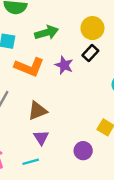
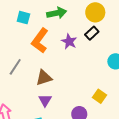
orange L-shape: (29, 67) -> (40, 41), turned 100

